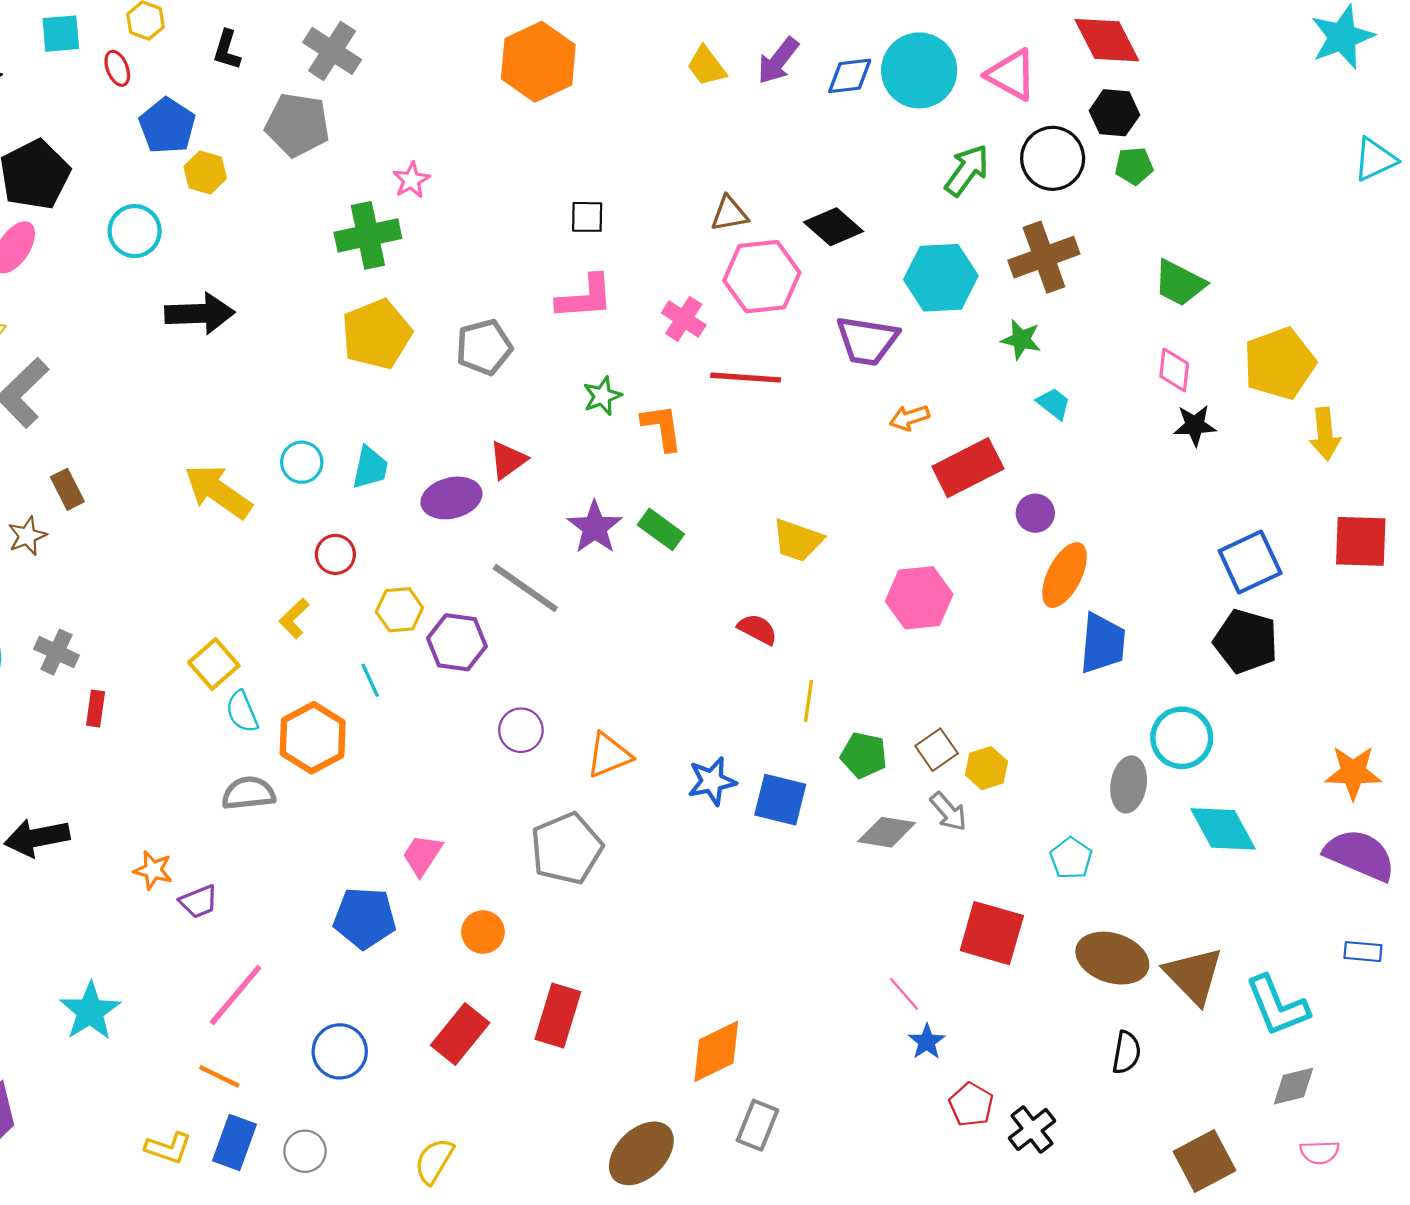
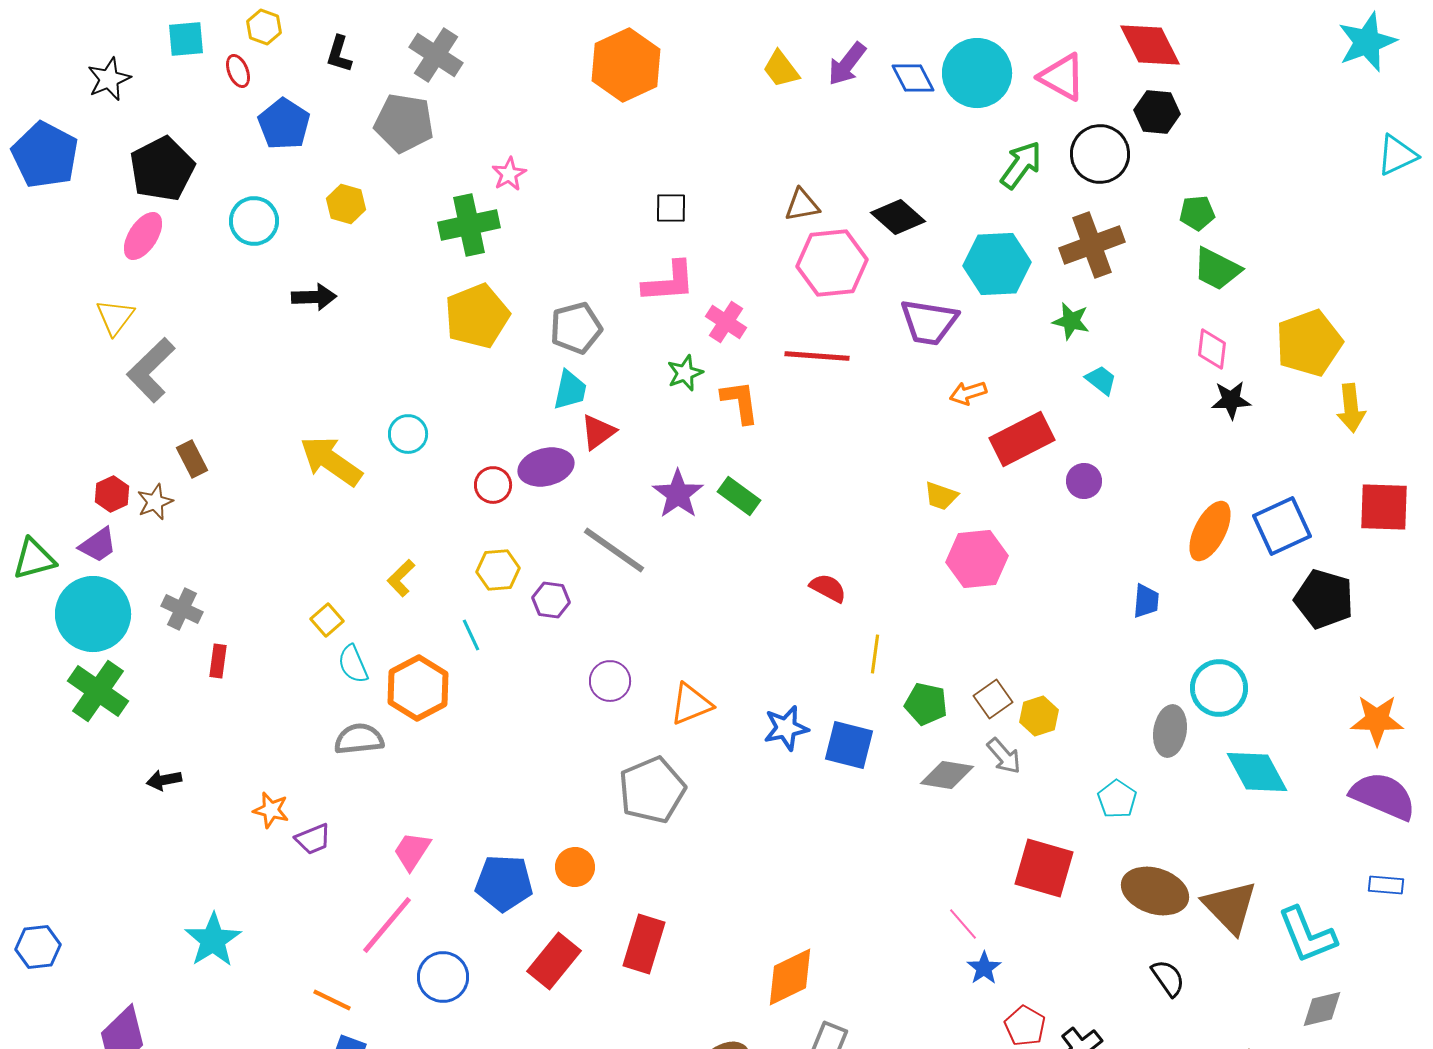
blue diamond: (850, 76) -> (913, 78), turned 69
green pentagon: (1134, 166) -> (1197, 213), moved
yellow hexagon: (205, 172) -> (346, 204), moved
black arrow: (200, 314) -> (314, 297), size x0.7
pink cross: (684, 319) -> (726, 322), moved
cyan trapezoid: (370, 468) -> (570, 390), moved
yellow trapezoid: (798, 540) -> (941, 496), moved, size x0.7
red circle: (335, 554) -> (493, 485), moved
orange ellipse: (1065, 575) -> (1210, 531), moved
black pentagon: (1246, 641) -> (1324, 599), moved
purple hexagon: (457, 642) -> (551, 600), size x0.7
blue trapezoid: (1103, 643) -> (1146, 601), size x0.6
yellow square: (214, 664) -> (327, 620), size x0.7
black arrow: (37, 838) -> (164, 780), size x0.6
pink trapezoid: (422, 855) -> (412, 851), moved
blue pentagon: (365, 918) -> (504, 883), moved
pink line: (236, 995) -> (387, 925), moved
black semicircle: (1126, 1052) -> (1168, 978), turned -45

